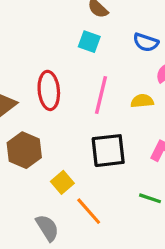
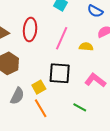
yellow square: (62, 182) -> (39, 87), moved
gray semicircle: (47, 228) -> (17, 96), moved, turned 48

